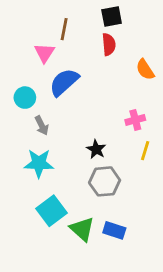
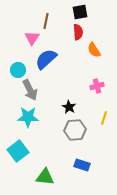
orange semicircle: (145, 70) -> (94, 50), moved
gray arrow: (42, 126) -> (30, 90), size x1.5
yellow line: (145, 151) -> (104, 118), moved
cyan square: (51, 211) -> (18, 151), moved
green triangle: (82, 229) -> (45, 177), moved, turned -36

